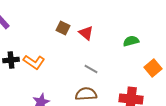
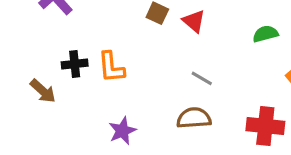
orange L-shape: (34, 62) -> (111, 67), turned 50

